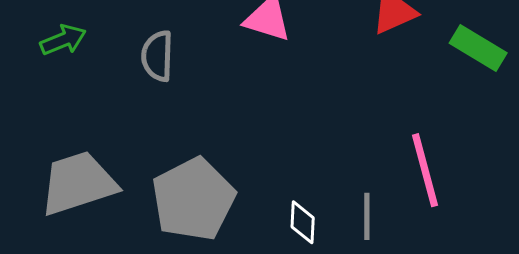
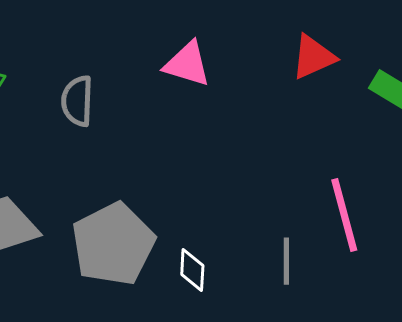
white diamond: (303, 222) -> (192, 270), moved

